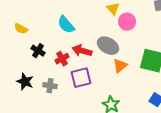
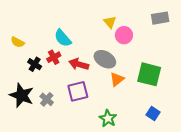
red cross: (62, 59) -> (54, 57), moved
black star: (25, 82) -> (22, 95), size x1.4
gray cross: (50, 86) -> (47, 99), turned 32

